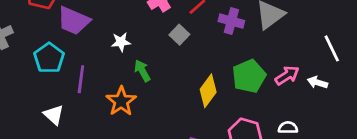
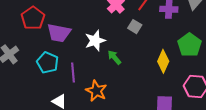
white star: (121, 42) -> (95, 41), size x1.5
orange star: (121, 101) -> (96, 91), moved

